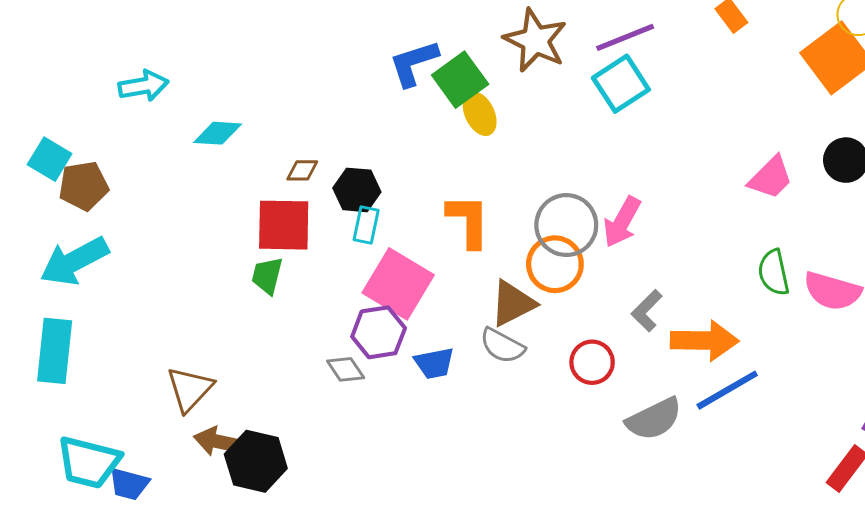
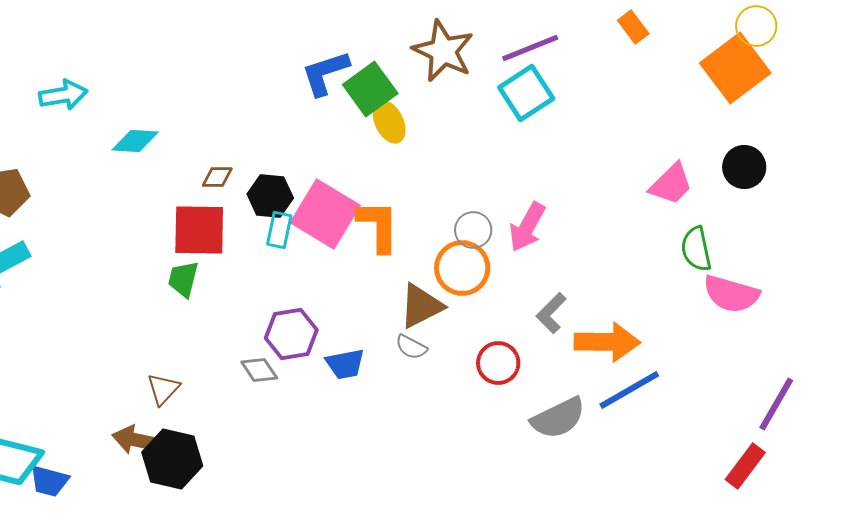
gray circle: (566, 225) -> (473, 230), size x0.6
green semicircle: (774, 272) -> (696, 249), moved
pink square: (398, 284) -> (325, 214), moved
gray semicircle: (502, 346) -> (411, 347), size x0.7
brown triangle: (190, 389) -> (163, 389), moved, size x0.7

